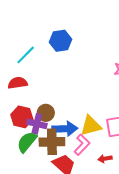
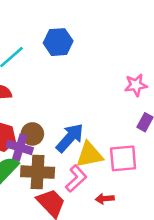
blue arrow: (65, 129) -> (70, 138), moved, turned -50

